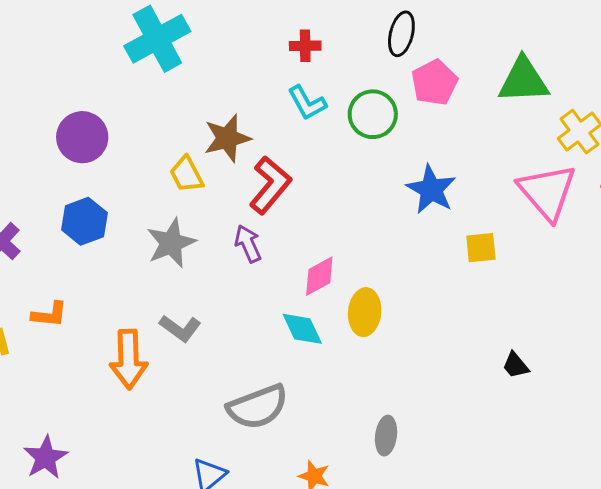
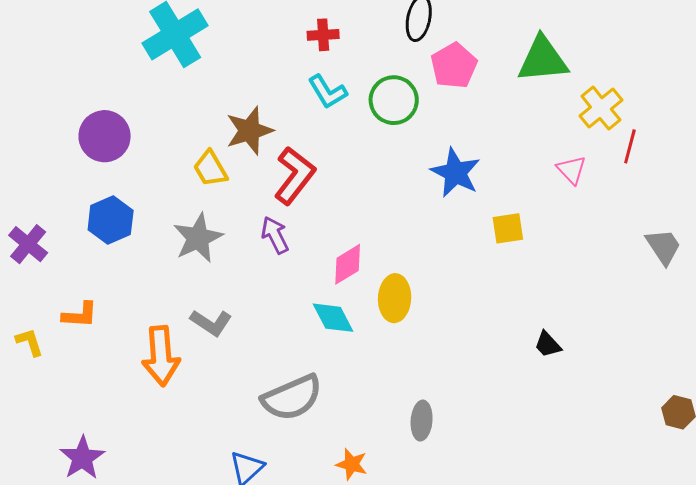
pink triangle: (547, 192) -> (571, 170), size x0.5

